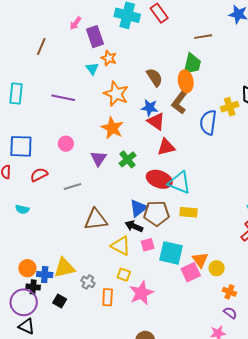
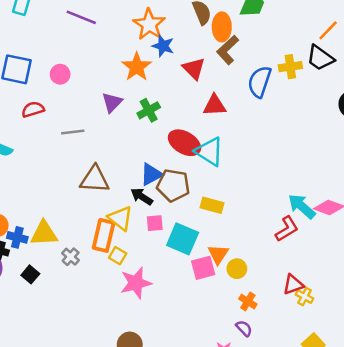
orange ellipse: (186, 81) -> (222, 27), moved
blue star: (150, 108) -> (163, 46), moved
pink circle: (66, 144) -> (60, 74), moved
red triangle: (166, 147) -> (215, 105), moved
yellow rectangle: (188, 212) -> (212, 205), moved
orange rectangle: (108, 297) -> (104, 235), moved, size x1.4

